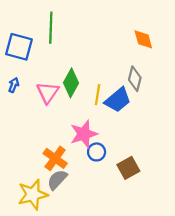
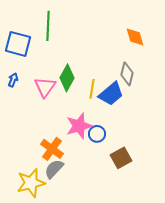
blue circle: (97, 152) -> (97, 134), moved

